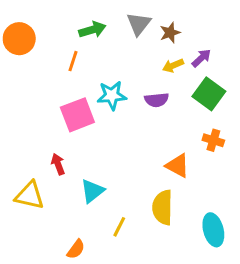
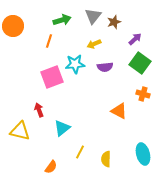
yellow arrow: (173, 66) -> (94, 44), moved
yellow semicircle: (163, 207) -> (106, 159), moved, size x0.7

